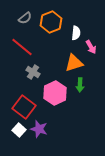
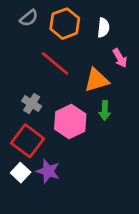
white semicircle: (76, 33) -> (103, 28), moved
red line: (22, 47) -> (55, 64), moved
gray cross: (33, 72) -> (32, 104), moved

